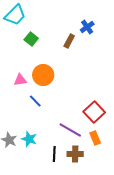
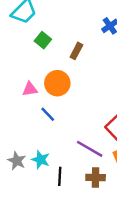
brown rectangle: (69, 41) -> (76, 51), moved
black line: (54, 154) -> (60, 176), moved

